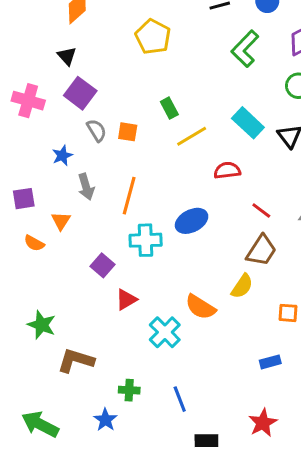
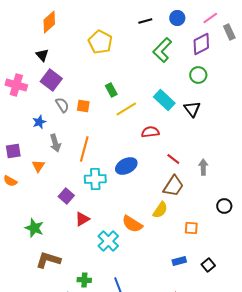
orange semicircle: (34, 243) -> (10, 181), moved
green star: (42, 325) -> (34, 228), moved

